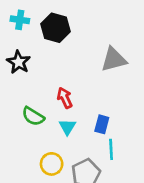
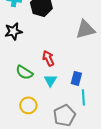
black star: (19, 62) -> (13, 31), turned 30
yellow circle: (52, 164) -> (28, 105), moved

